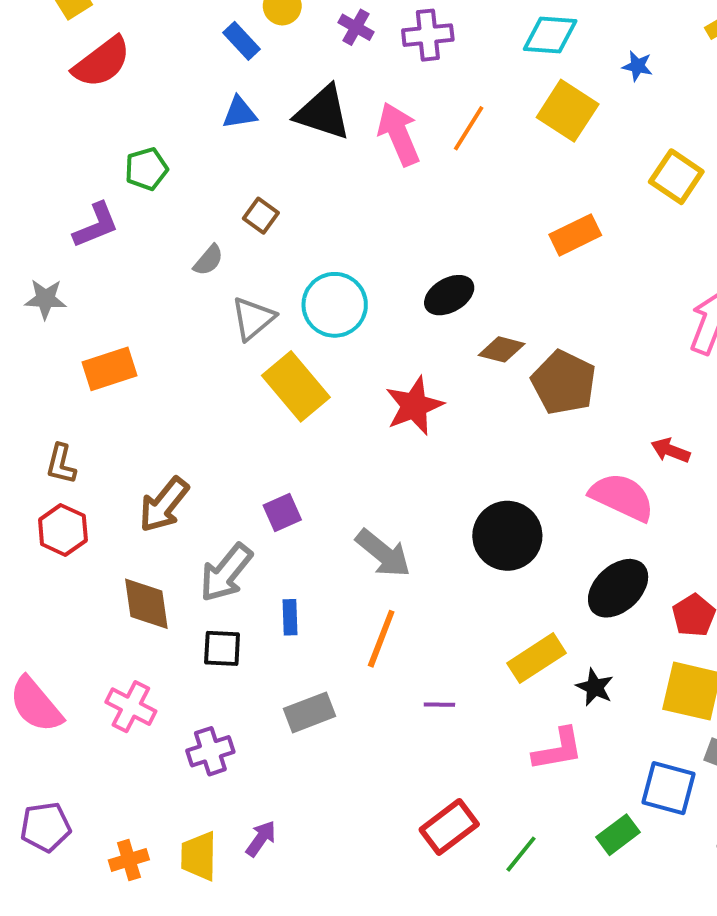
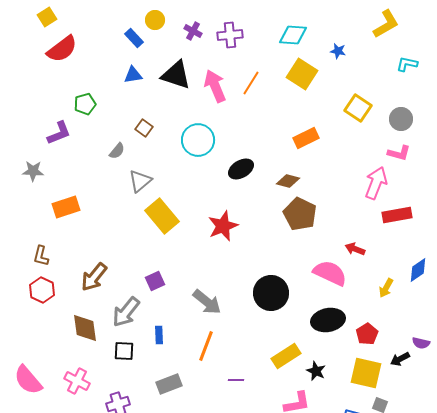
cyan circle: (335, 305) -> (198, 140), moved
brown diamond: (502, 349) -> (288, 181), moved
black ellipse: (618, 588) -> (328, 320), turned 32

